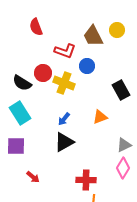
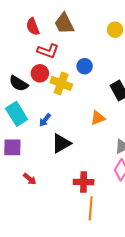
brown trapezoid: (93, 36) -> (64, 24), moved
red L-shape: (65, 51) -> (48, 51), moved
blue arrow: (64, 119) -> (45, 120), moved

